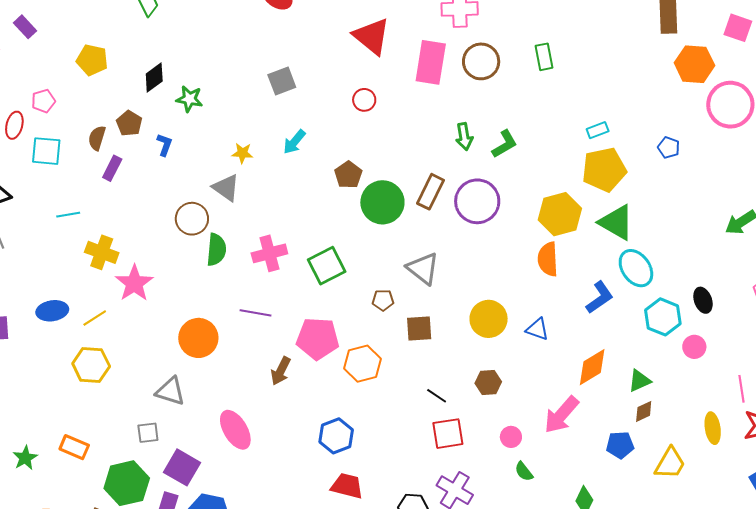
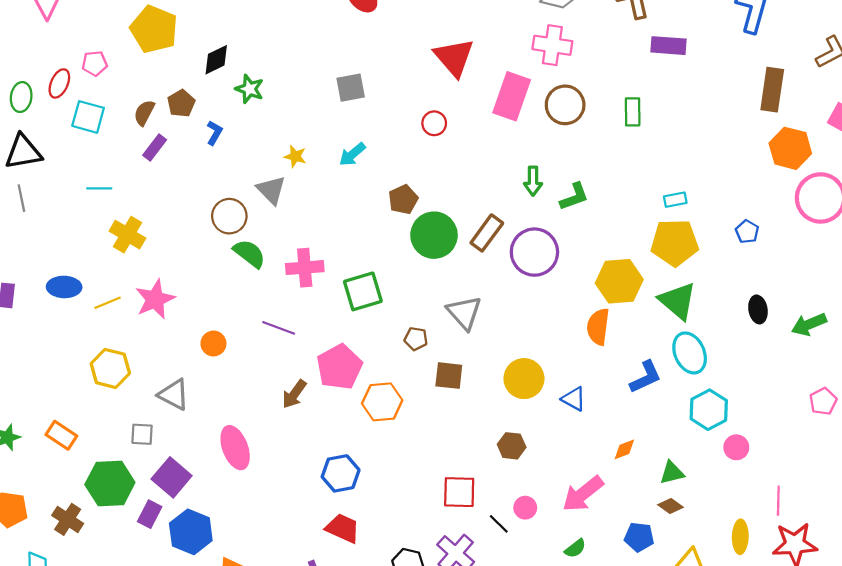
yellow pentagon: (92, 60) -> (154, 29), size x1.4
green semicircle: (216, 250) -> (249, 254), turned -68
pink star: (134, 283) -> (155, 299), moved
black ellipse: (703, 300) -> (758, 309), moved
orange circle: (198, 338) -> (213, 344), size x0.6
pink pentagon: (318, 339) -> (339, 367), turned 30
yellow hexagon: (91, 365) -> (110, 368), moved
orange diamond: (592, 367) -> (624, 449), size x0.6
black line: (437, 396) -> (499, 524), moved
brown diamond: (644, 411) -> (671, 506), turned 50
green semicircle: (524, 471) -> (575, 548), moved, turned -100

